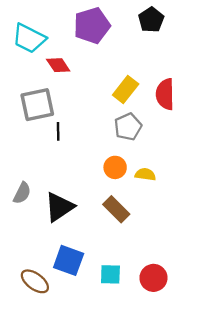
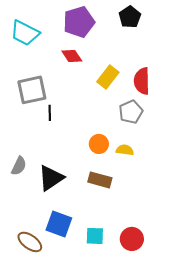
red diamond: (58, 65) -> (72, 56), moved
gray pentagon: (128, 127) -> (131, 112), moved
brown rectangle: (116, 209) -> (100, 180), turned -30

